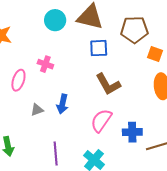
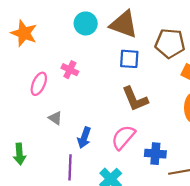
blue arrow: (62, 104) -> (84, 138), moved
gray triangle: (37, 110) -> (55, 118), turned 48

